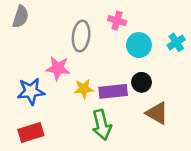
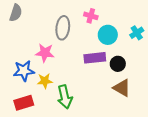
black circle: (142, 82) -> (118, 64), moved
yellow star: (84, 89) -> (45, 81), moved
purple rectangle: (113, 91) -> (95, 58), moved
green arrow: (102, 125) -> (65, 97), moved

